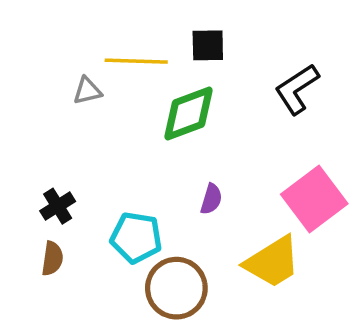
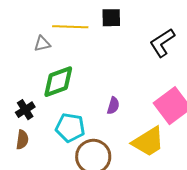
green diamond: (189, 114) -> (58, 82), moved

